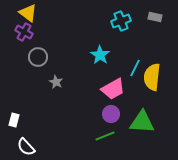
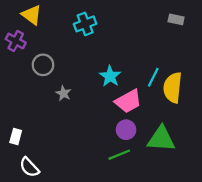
cyan cross: (121, 21) -> (85, 24), moved
purple cross: (24, 32) -> (16, 41), moved
cyan star: (100, 55) -> (110, 76), moved

